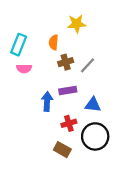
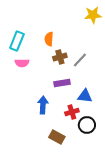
yellow star: (77, 24) -> (93, 15), moved
blue arrow: (47, 101) -> (43, 105), moved
red cross: (69, 123) -> (72, 112), moved
black circle: (95, 136) -> (87, 125), size x0.7

